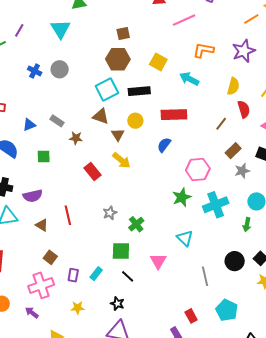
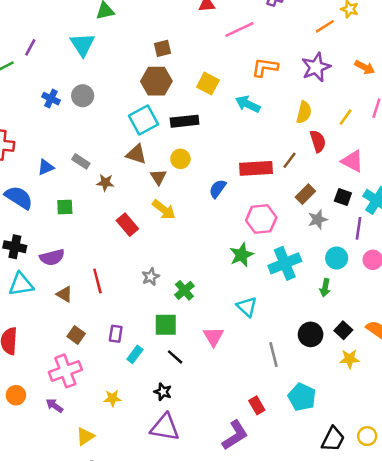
red rectangle: (174, 115) -> (256, 168), moved
purple rectangle: (73, 275) -> (116, 334), moved

